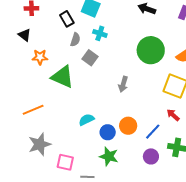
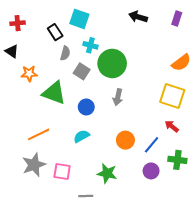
green circle: (151, 50) -> (112, 63), moved
orange line: (33, 110) -> (39, 134), moved
blue circle: (108, 132) -> (86, 107), moved
pink square: (65, 162) -> (62, 171), moved

